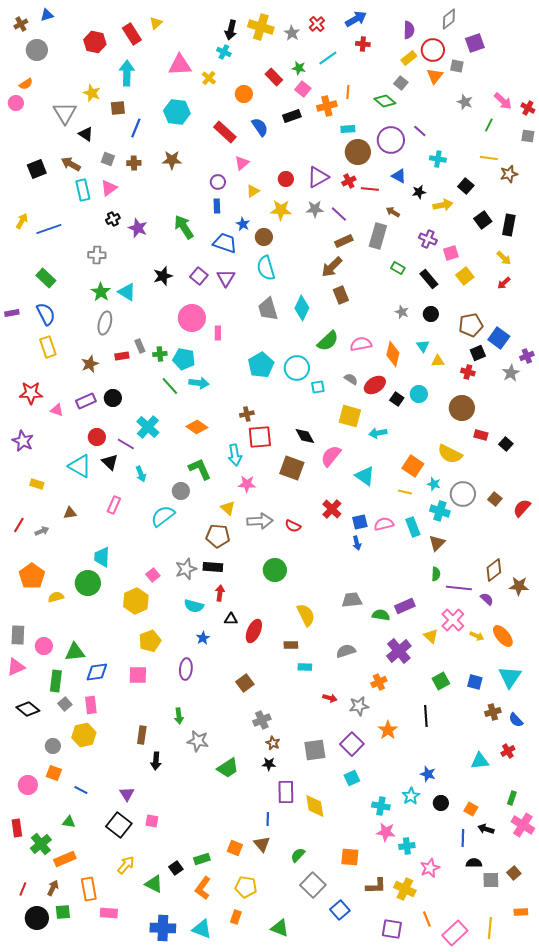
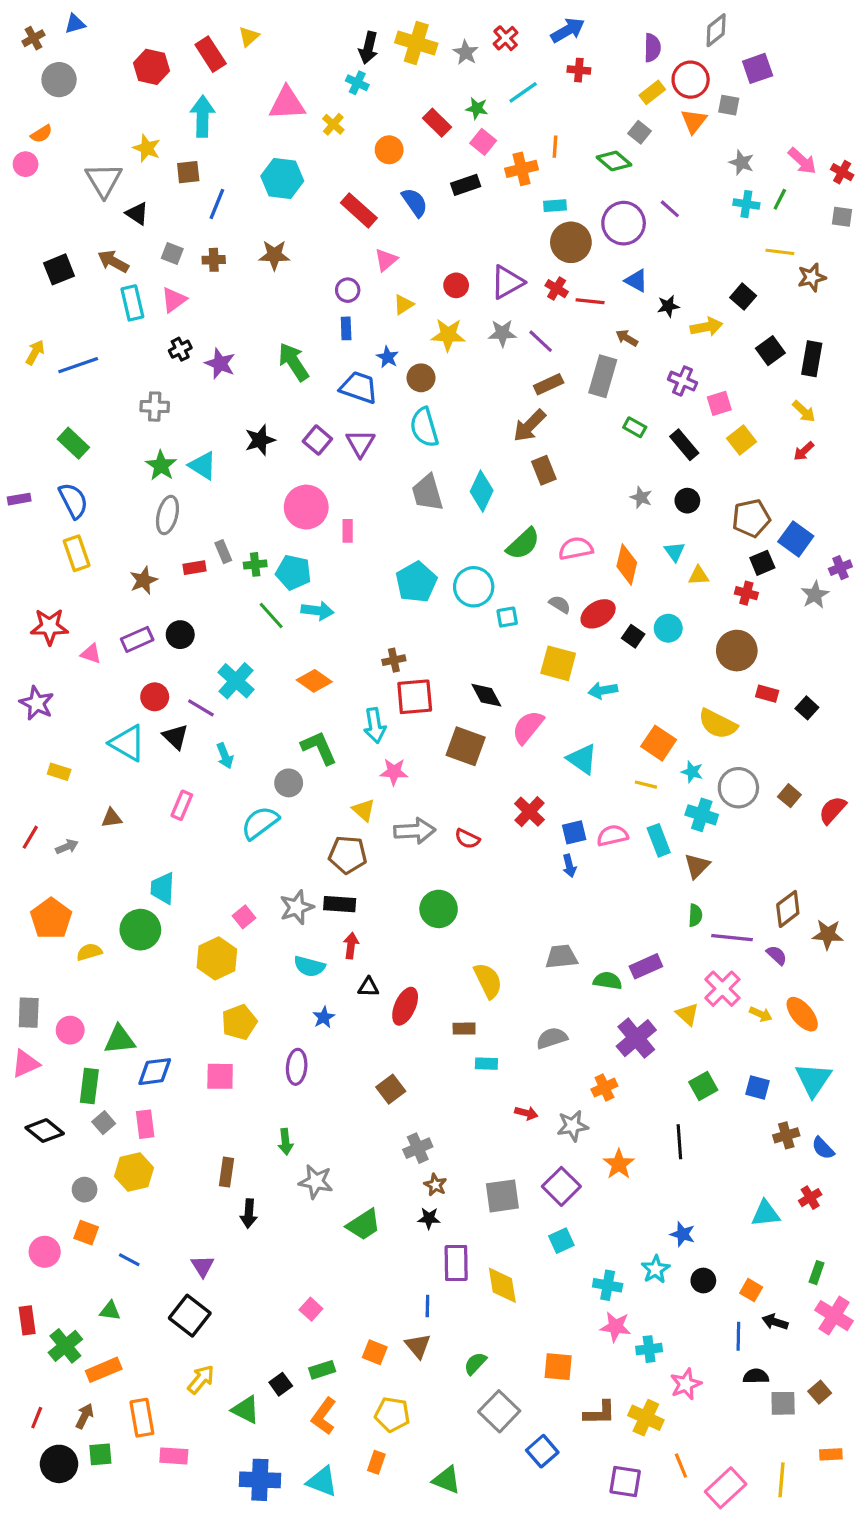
cyan cross: (438, 159) -> (746, 204), moved
red cross: (349, 181) -> (557, 289), turned -32
pink square: (152, 821) -> (311, 1309), moved, turned 32

